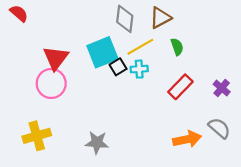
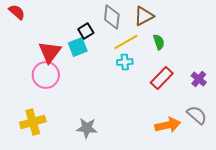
cyan square: (102, 52) -> (78, 47), moved, size x0.7
black square: (118, 67) -> (86, 31), moved

